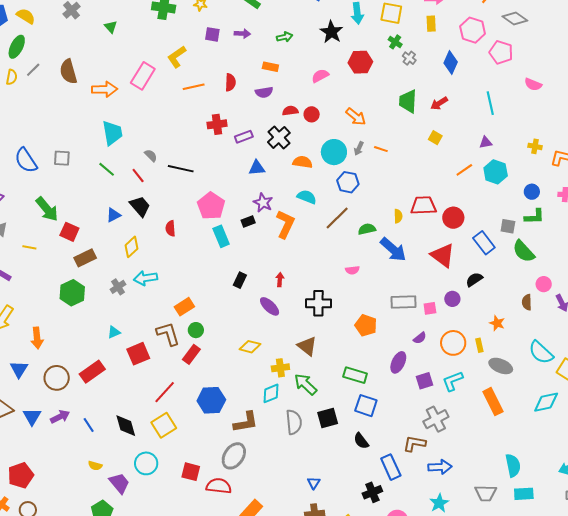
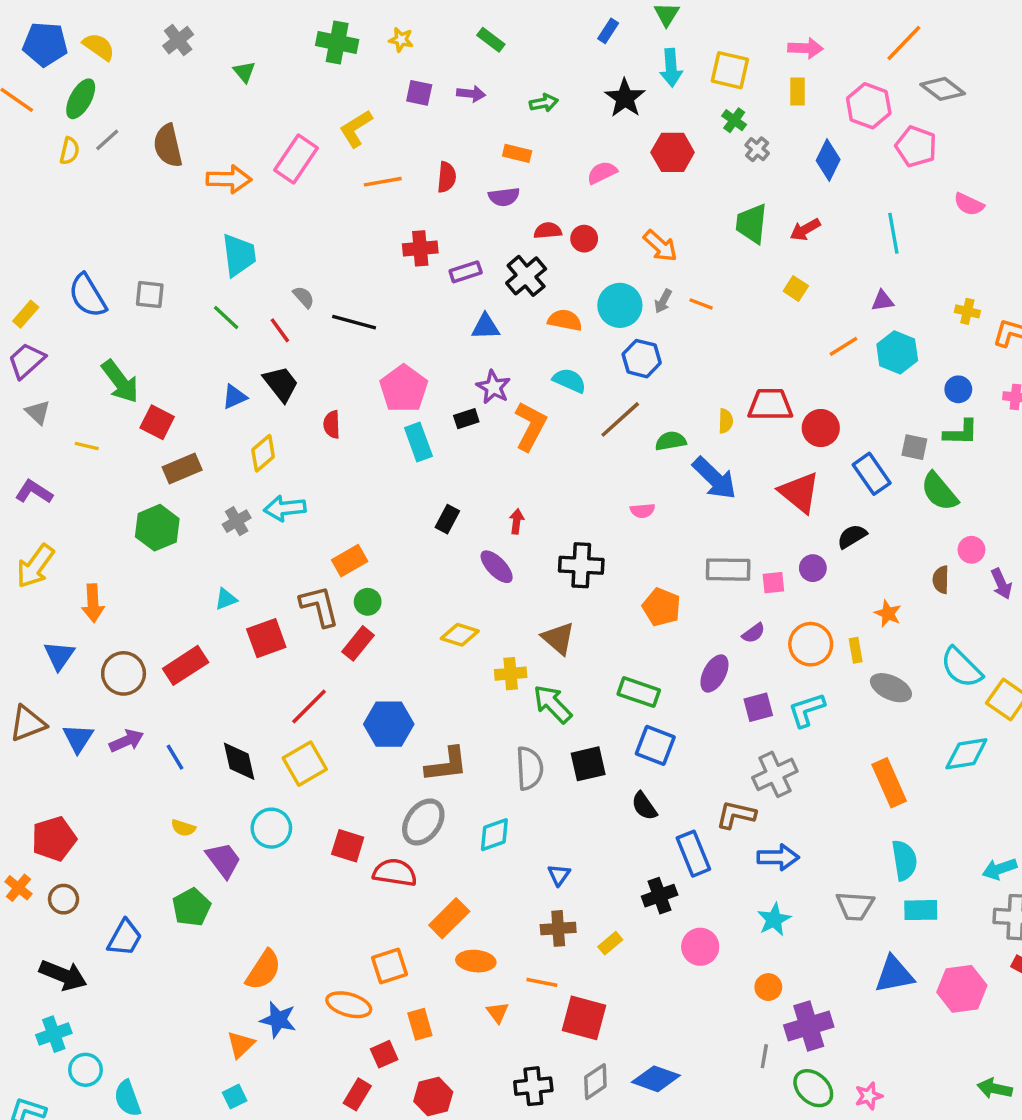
cyan diamond: (271, 393) -> (494, 835), moved
orange rectangle: (493, 402) -> (889, 783), moved

